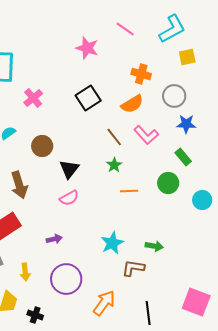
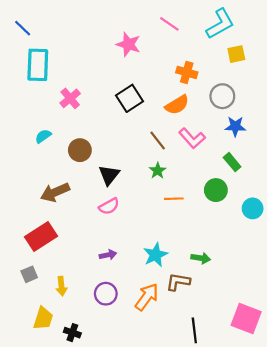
brown arrow: (19, 185) -> (55, 192), turned 84
purple arrow: (54, 239) -> (108, 255), moved
purple circle: (66, 279) -> (106, 294), size x0.7
orange arrow: (104, 303) -> (147, 297), moved

